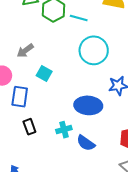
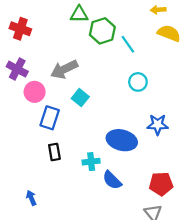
cyan line: (79, 18) -> (128, 44), turned 30
cyan circle: (94, 50) -> (138, 82), size x0.6
gray arrow: (25, 51) -> (64, 69), size x1.4

